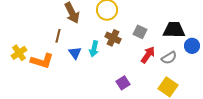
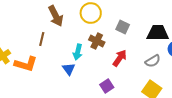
gray square: (140, 32) -> (123, 27), moved
blue triangle: (75, 53) -> (69, 69), moved
red arrow: (148, 55) -> (120, 58), moved

